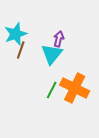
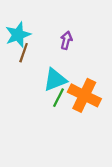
cyan triangle: (52, 54) -> (55, 80), moved, turned 30

